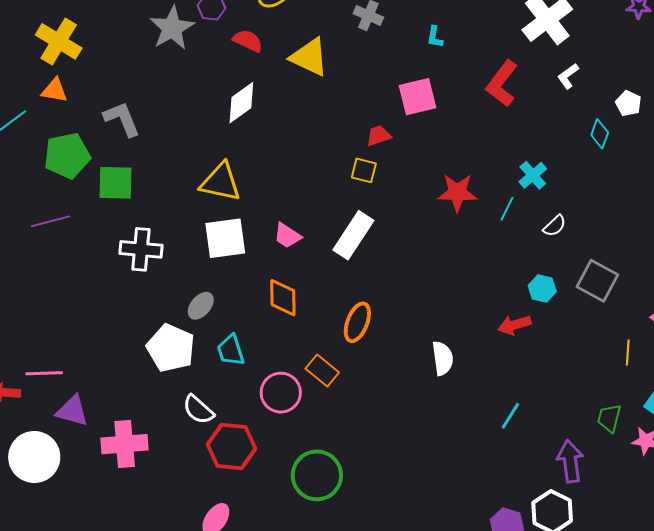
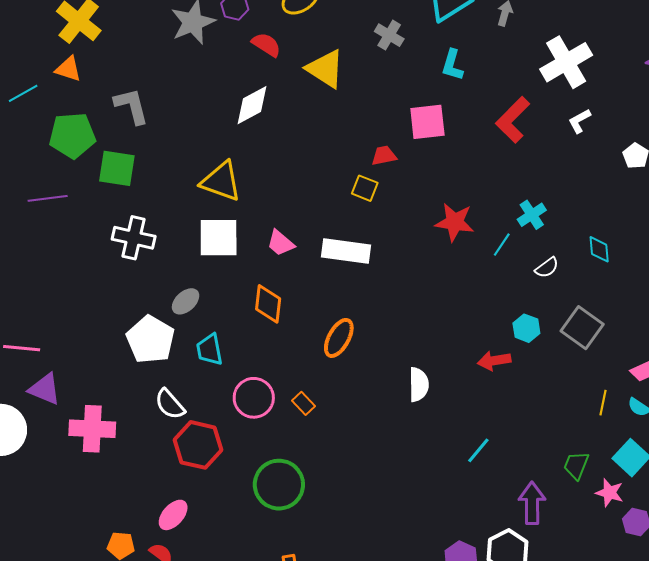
cyan L-shape: (435, 37) -> (452, 65), size x1.4
cyan diamond: (600, 134) -> (599, 249), moved, turned -32
white rectangle: (353, 235) -> (346, 251), turned 57
orange rectangle: (322, 371) -> (303, 403), moved, size x0.7

